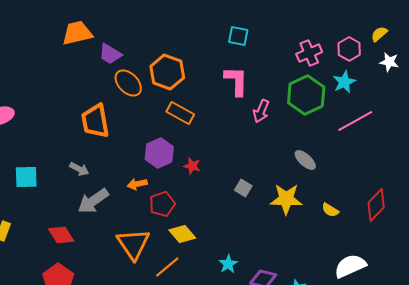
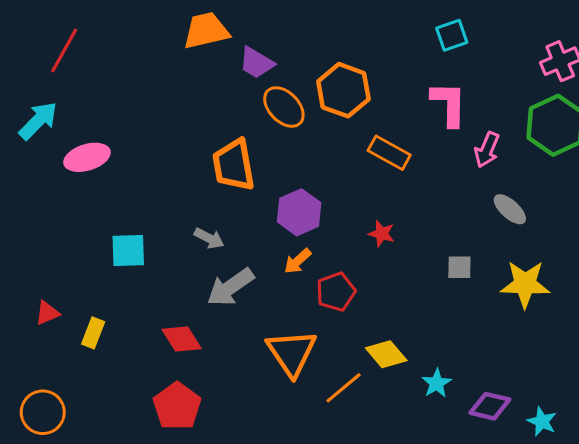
cyan square: (238, 36) -> (452, 35), turned -30
orange rectangle: (180, 113) -> (389, 153), moved
purple hexagon: (159, 153) -> (299, 212), moved
gray ellipse: (305, 160) -> (510, 209), moved
orange arrow: (137, 184) -> (298, 261), turned -30
gray square: (243, 188) -> (459, 267), turned -30
yellow diamond: (182, 234) -> (386, 354), moved

